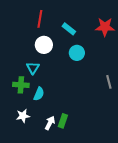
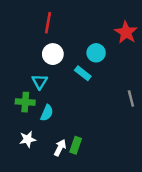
red star: (105, 27) -> (126, 32), turned 30
cyan rectangle: (69, 29) -> (83, 73), moved
cyan circle: (77, 53) -> (96, 53), moved

